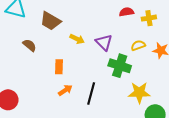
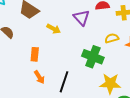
purple triangle: (104, 42) -> (81, 18), moved
orange arrow: (65, 90) -> (39, 77), turned 88

